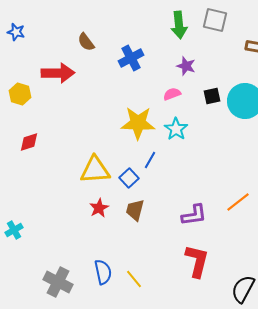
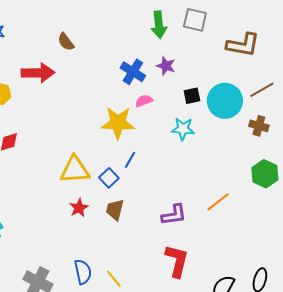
blue cross: (131, 58) -> (133, 72), moved, turned -30
pink semicircle: (172, 94) -> (144, 101), moved
cyan star: (176, 129) -> (183, 129), moved, turned -30

